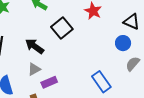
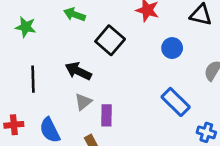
blue circle: (123, 43) -> (172, 48), moved
purple rectangle: (49, 82) -> (107, 115), turned -56

